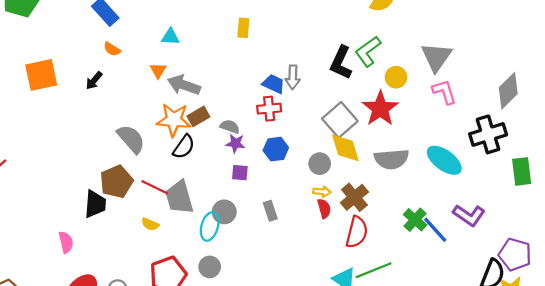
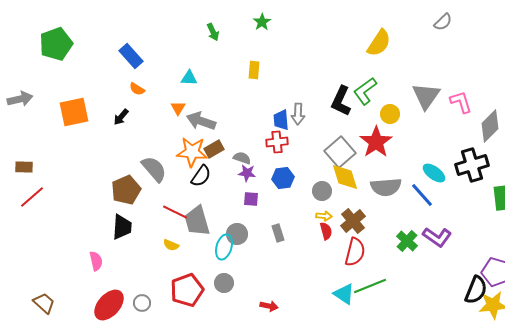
blue trapezoid: (274, 84) -> (281, 120), turned -120
pink L-shape: (444, 92) -> (461, 102), moved
cyan ellipse: (444, 160) -> (434, 173), moved, size x0.7
brown pentagon: (116, 182) -> (126, 190), moved
purple L-shape: (469, 215) -> (437, 237), moved
blue line: (435, 230) -> (422, 195), moved

